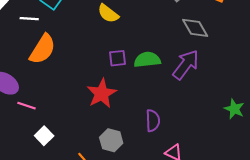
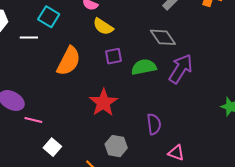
gray diamond: (195, 28) -> (163, 37), moved
orange semicircle: (43, 49) -> (69, 61), moved
purple square: (117, 58) -> (113, 56), moved

